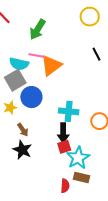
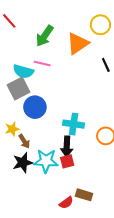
orange triangle: (51, 65) -> (78, 43), moved
yellow star: (10, 108) -> (12, 129), moved
black star: (22, 150) -> (23, 163), turned 30
cyan star: (78, 158) -> (46, 161), moved, turned 30
red semicircle: (65, 186) -> (66, 203), turned 48

